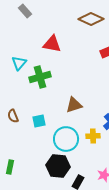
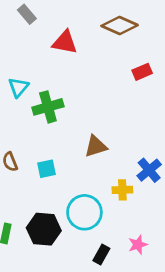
red triangle: (52, 44) -> (65, 42), moved
cyan circle: (66, 139) -> (84, 212), moved
black hexagon: (58, 166) -> (44, 229), moved

